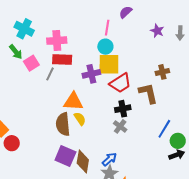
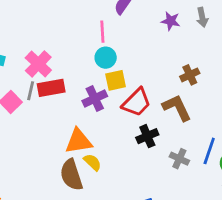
pink cross: (57, 41) -> (38, 64), turned -30
yellow square: (109, 64) -> (116, 80), size x0.7
gray line: (50, 74) -> (31, 91), moved
gray cross: (120, 126) -> (179, 159), moved

